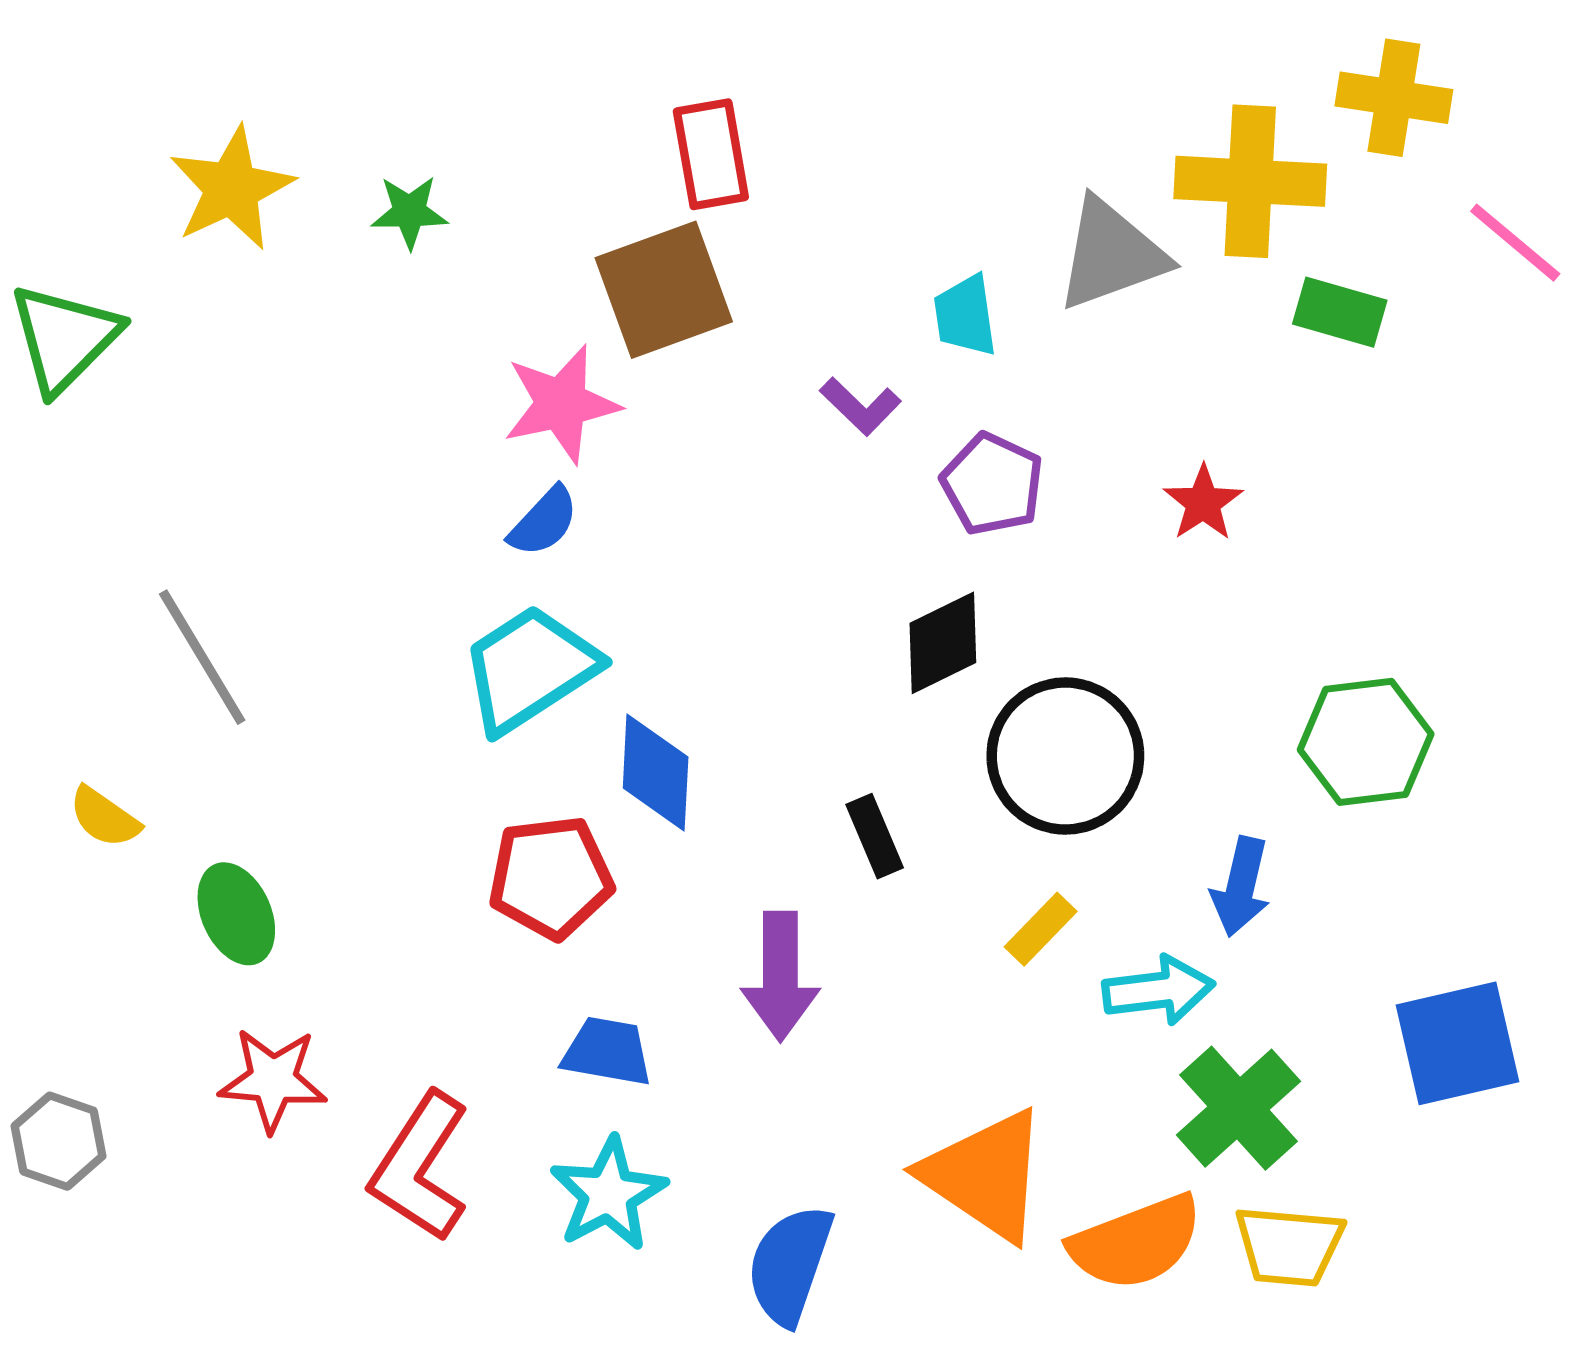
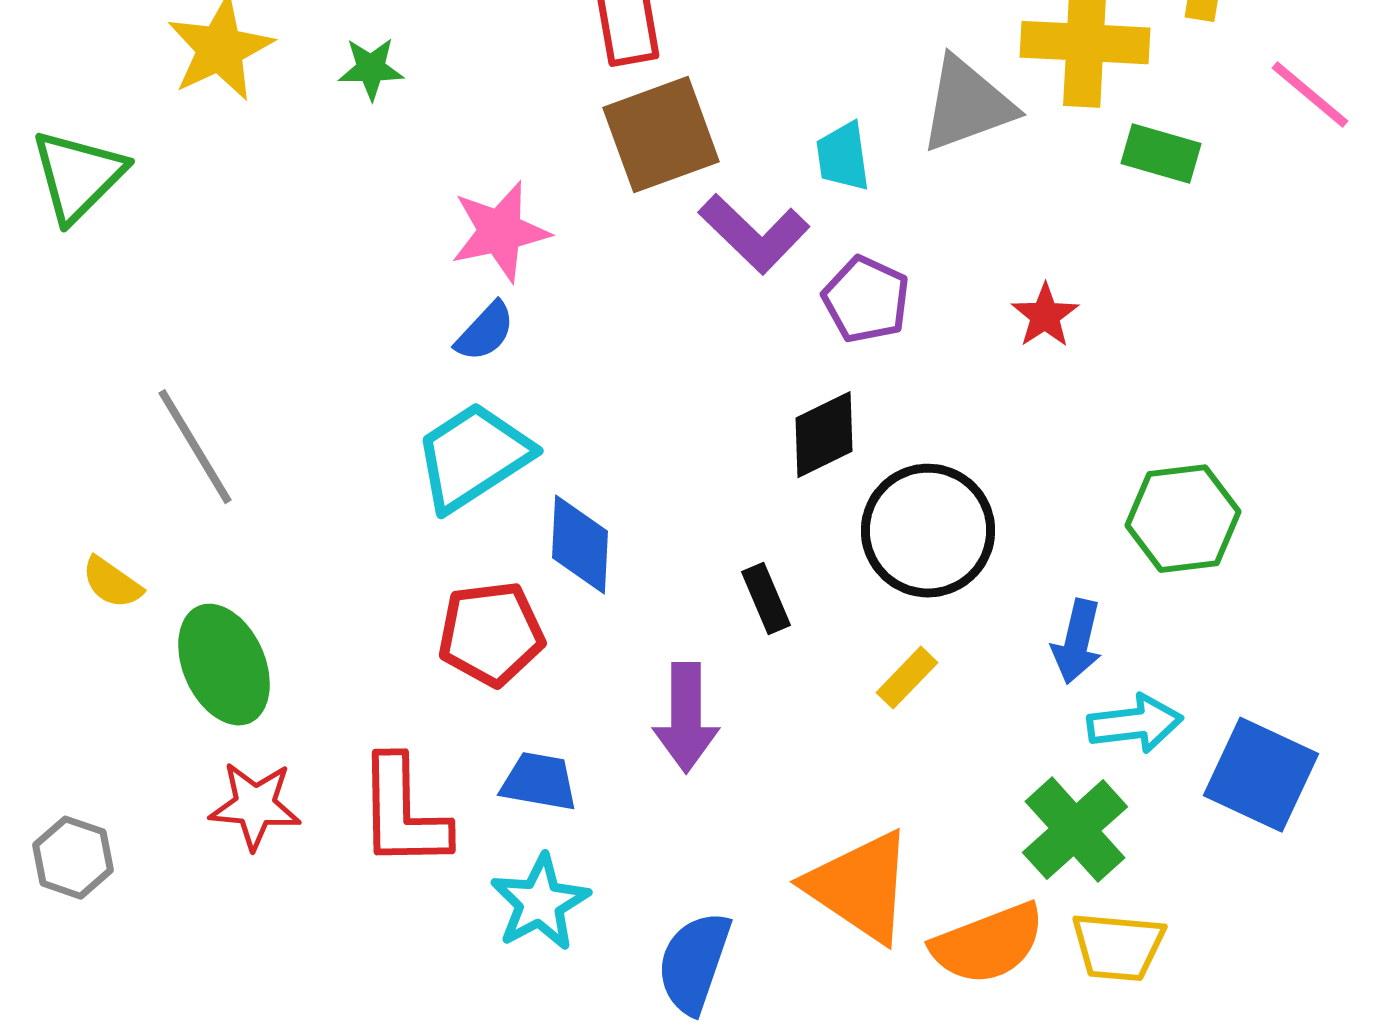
brown square: (664, 290) -> (661, 135), moved
purple L-shape: (860, 406) -> (754, 234), size x1.6
green ellipse: (236, 914) -> (224, 665), size x1.4
cyan arrow: (1158, 990) -> (1135, 724), moved
blue square: (1457, 1043) -> (1261, 775), turned 38
red L-shape: (420, 1167) -> (403, 813), moved, turned -34

